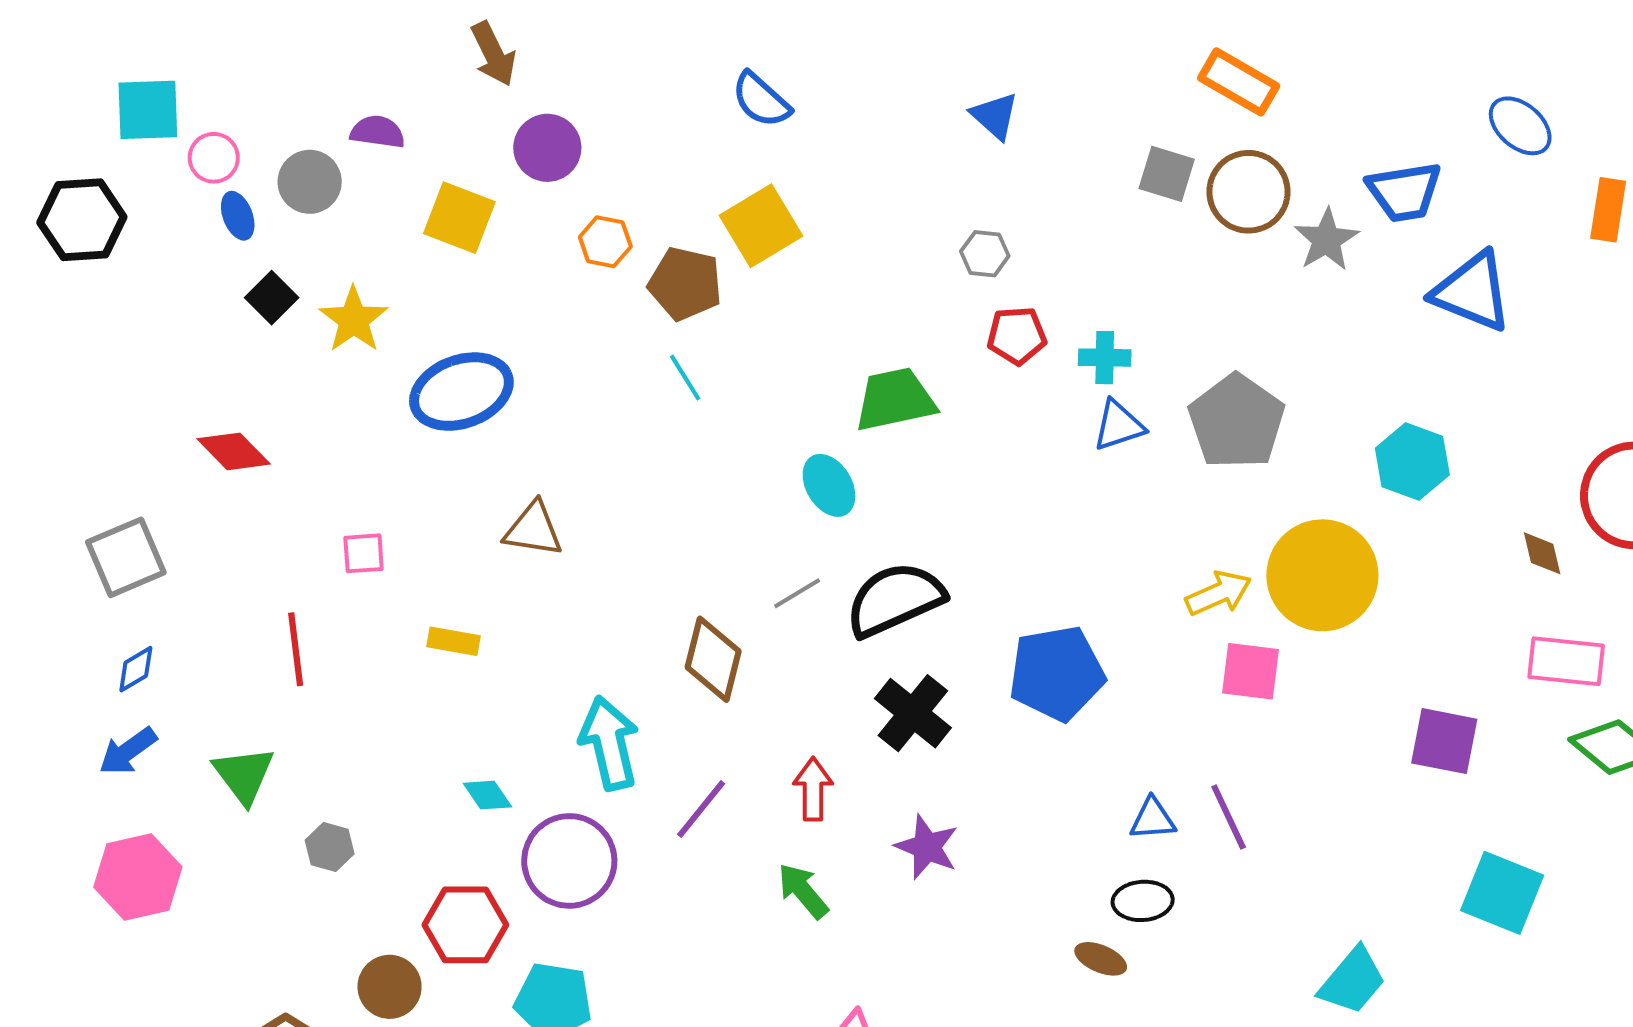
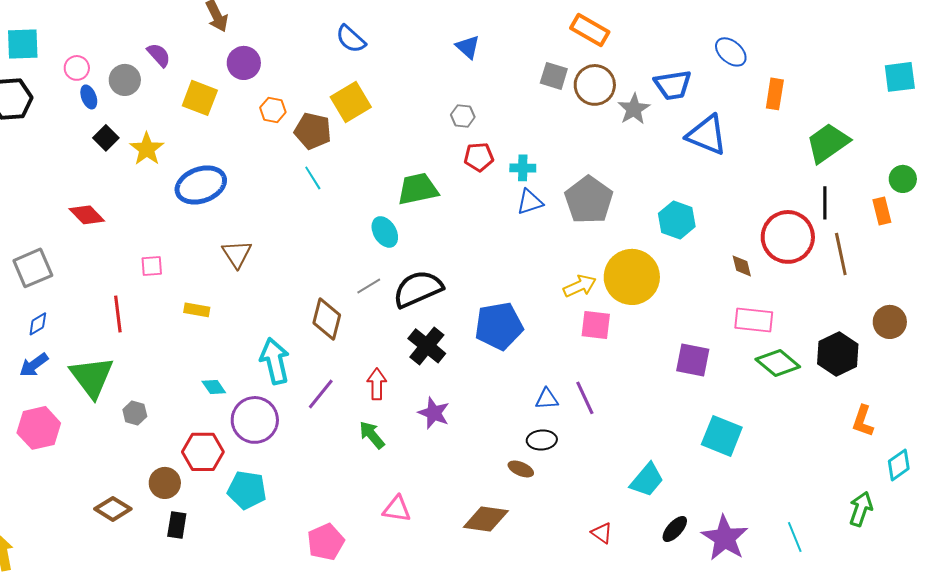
cyan square: (148, 110) -> (23, 44), moved
purple semicircle: (378, 132) -> (159, 55), turned 40
brown triangle: (533, 529) -> (237, 254), turned 48
green triangle: (244, 775) -> (92, 377), size x1.4

